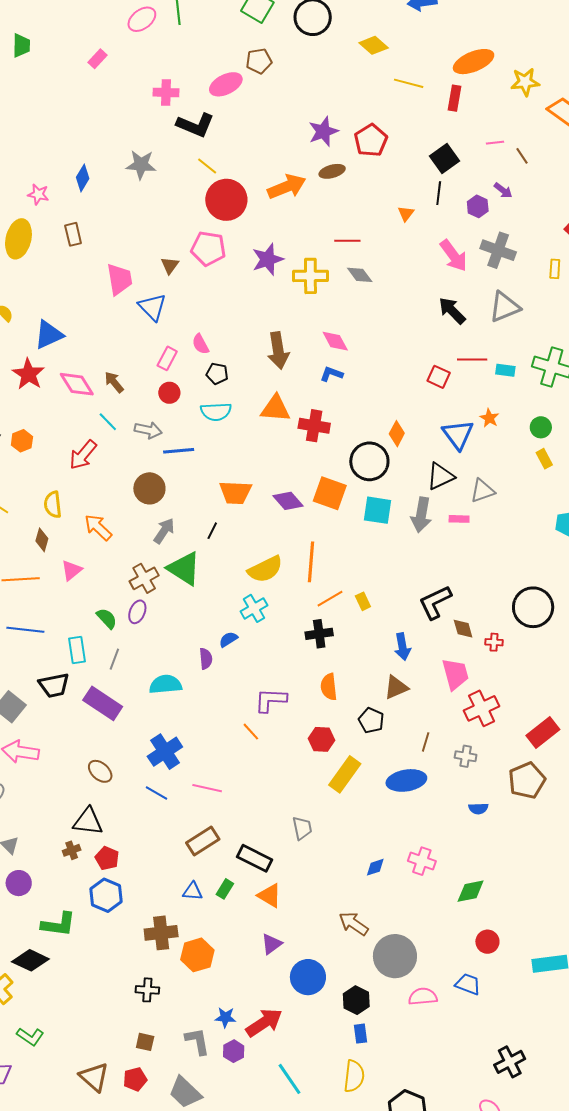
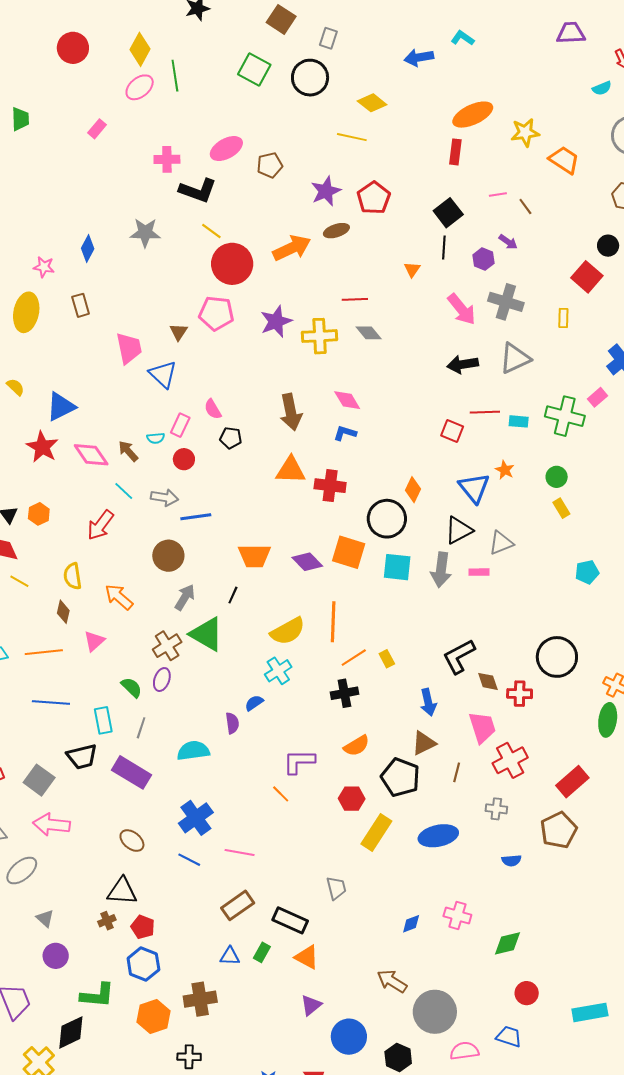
brown pentagon: (259, 61) -> (270, 165), moved
yellow line: (409, 83) -> (352, 137), moved
black arrow: (452, 311) -> (463, 364), turned -52
cyan semicircle: (216, 412) -> (156, 438), moved, size x0.6
red cross: (494, 642) -> (520, 694), size x1.4
orange semicircle: (329, 687) -> (357, 746), turned -112
black pentagon: (371, 720) -> (400, 777), size x1.5
brown line: (426, 742) -> (457, 772), moved
orange hexagon: (197, 955) -> (153, 1016), moved
black diamond: (30, 960) -> (71, 1032), turned -48

